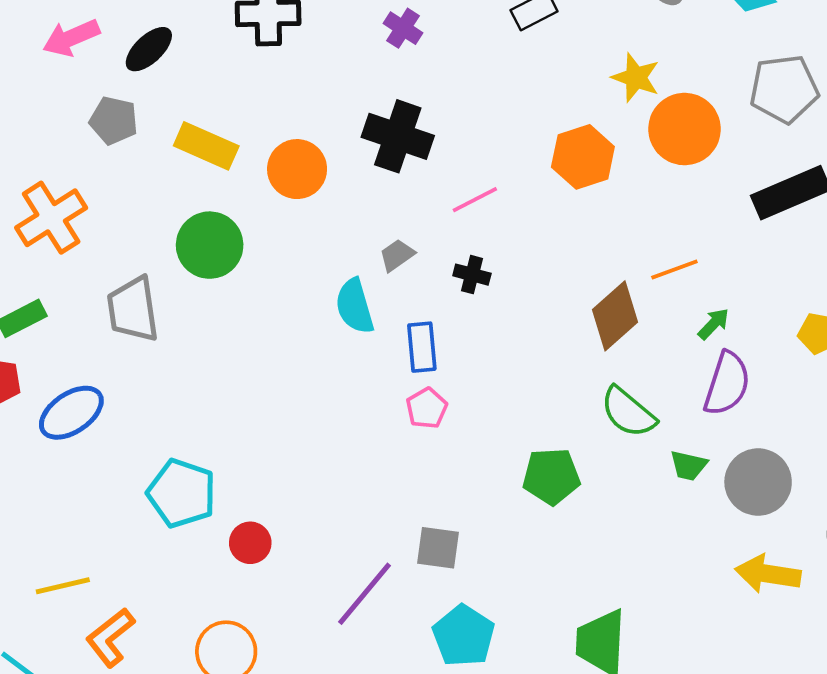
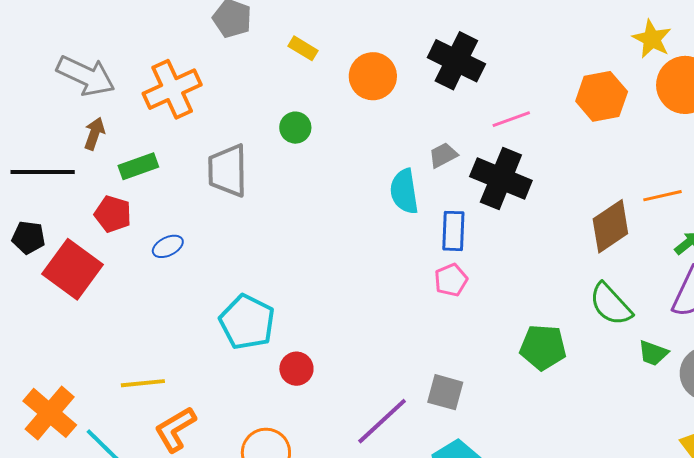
yellow rectangle: (206, 146) -> (303, 48), size x0.6
green circle: (210, 245) -> (295, 128), size x0.6
black cross: (472, 275) -> (501, 178), size x2.0
blue ellipse: (71, 413) -> (168, 246), size x0.6

